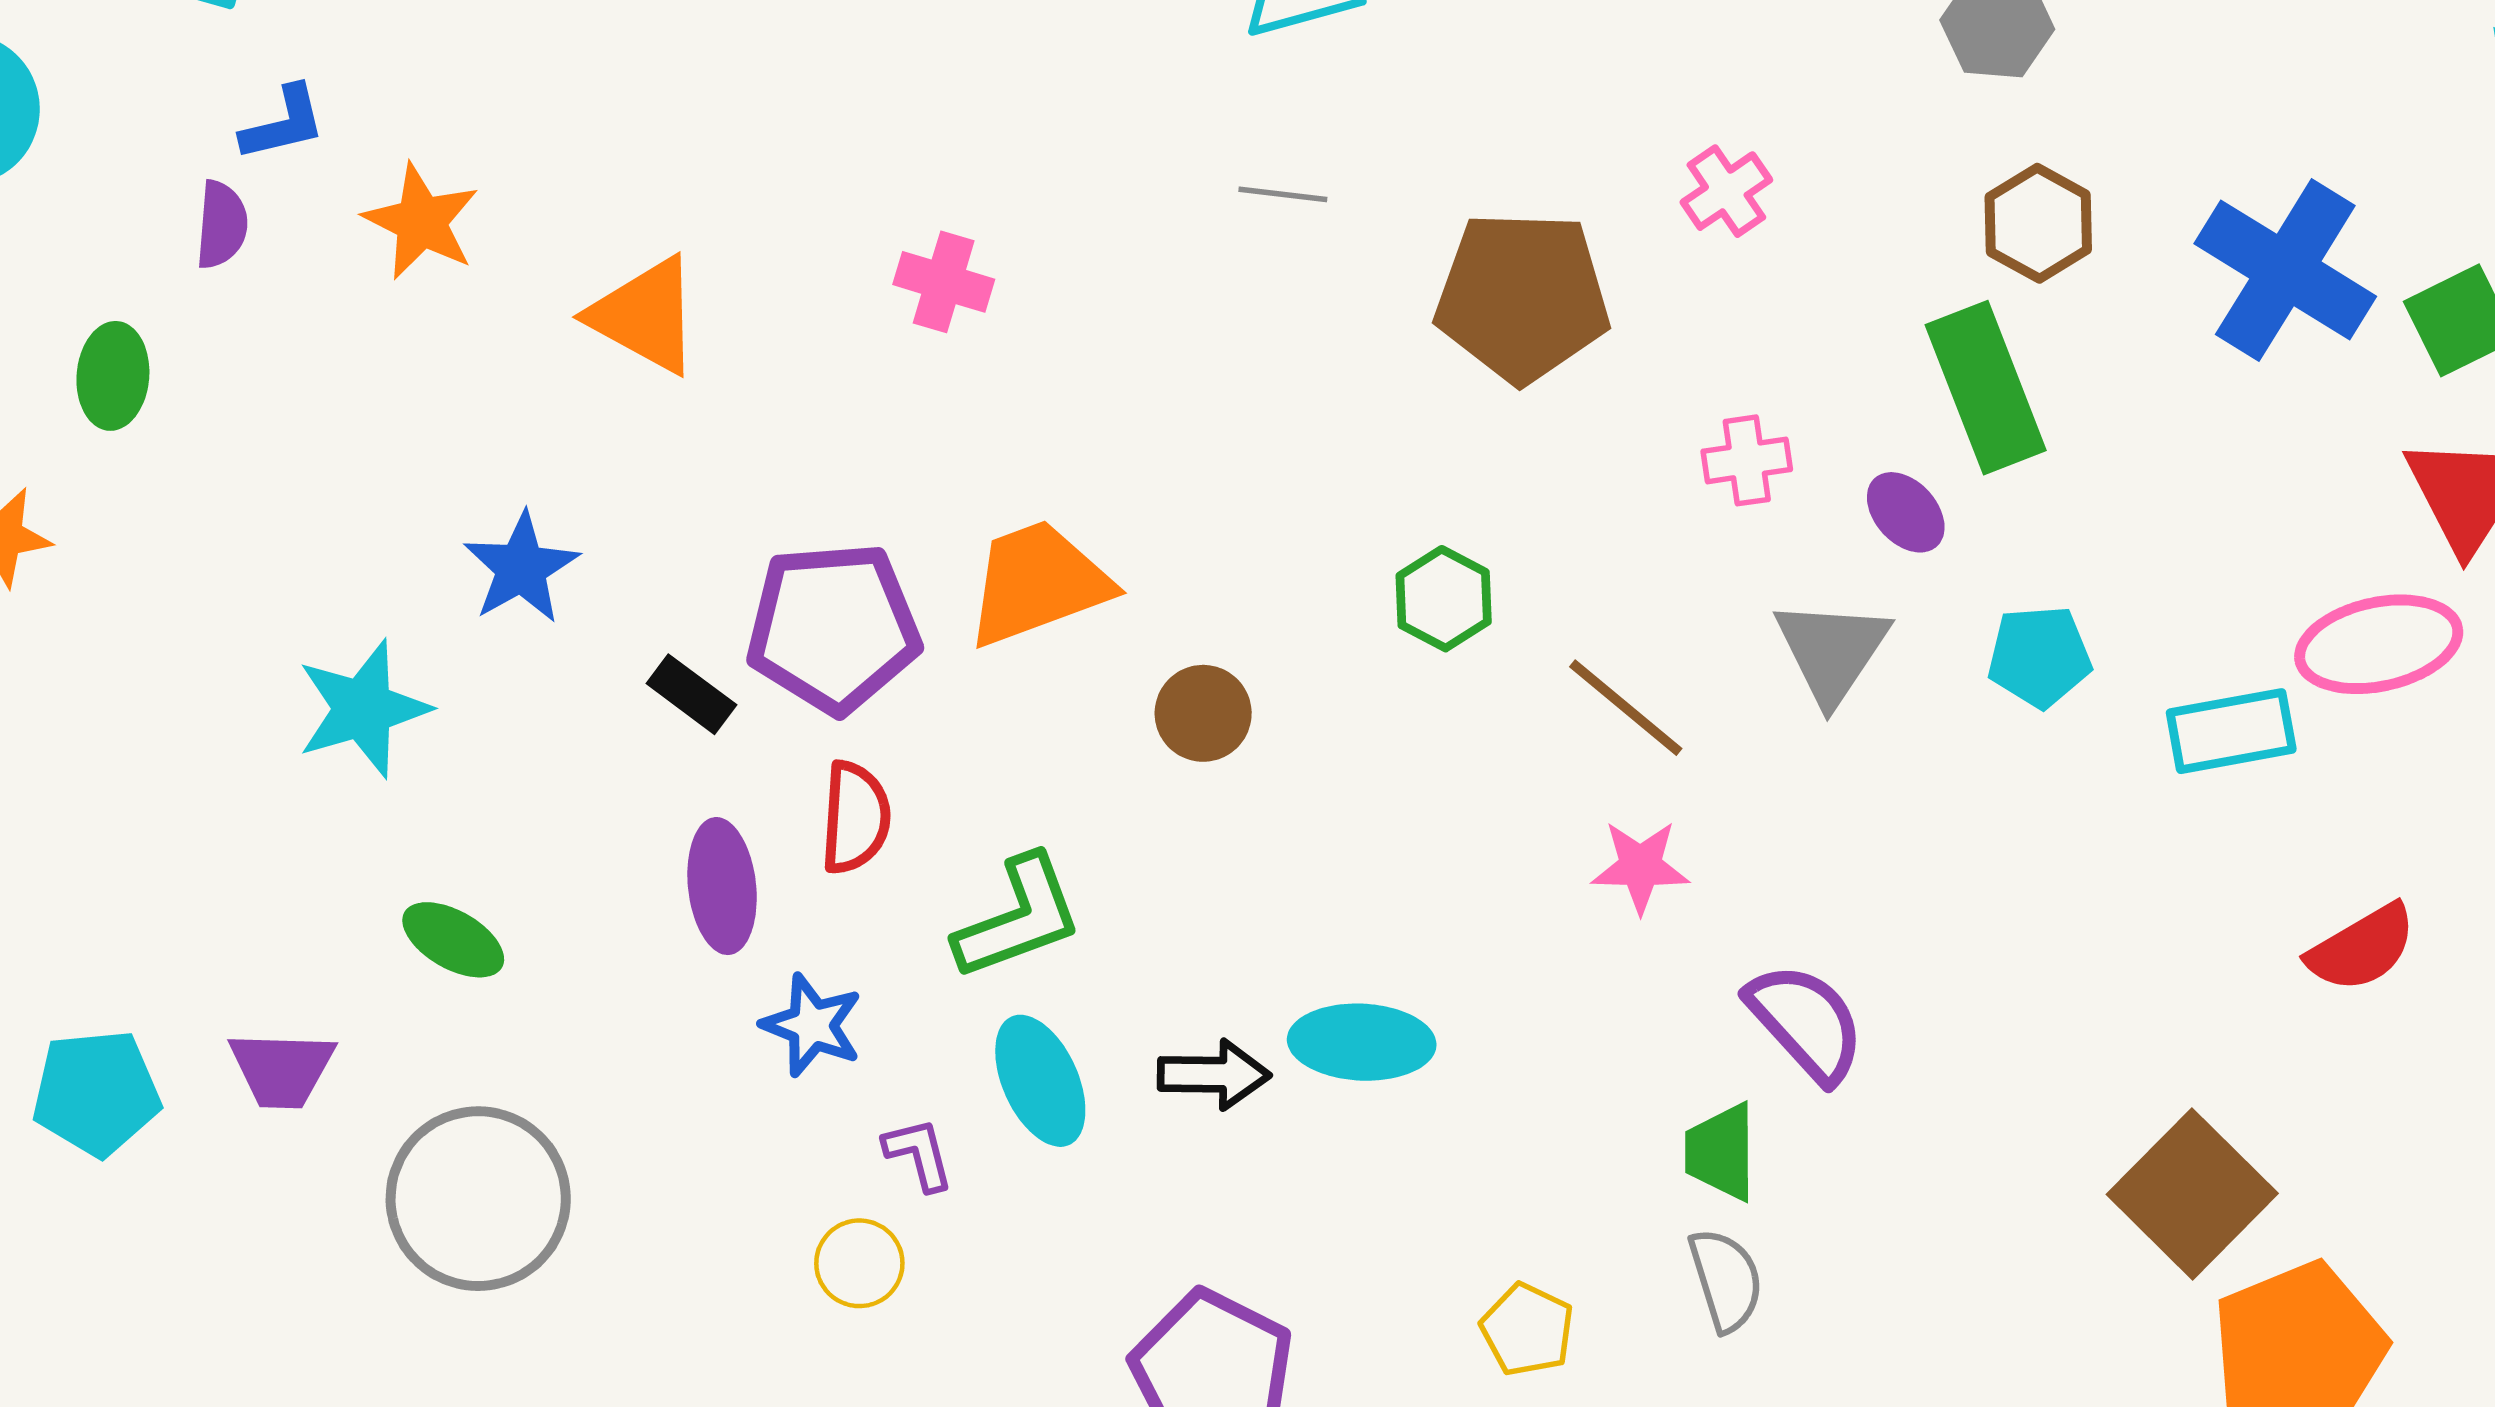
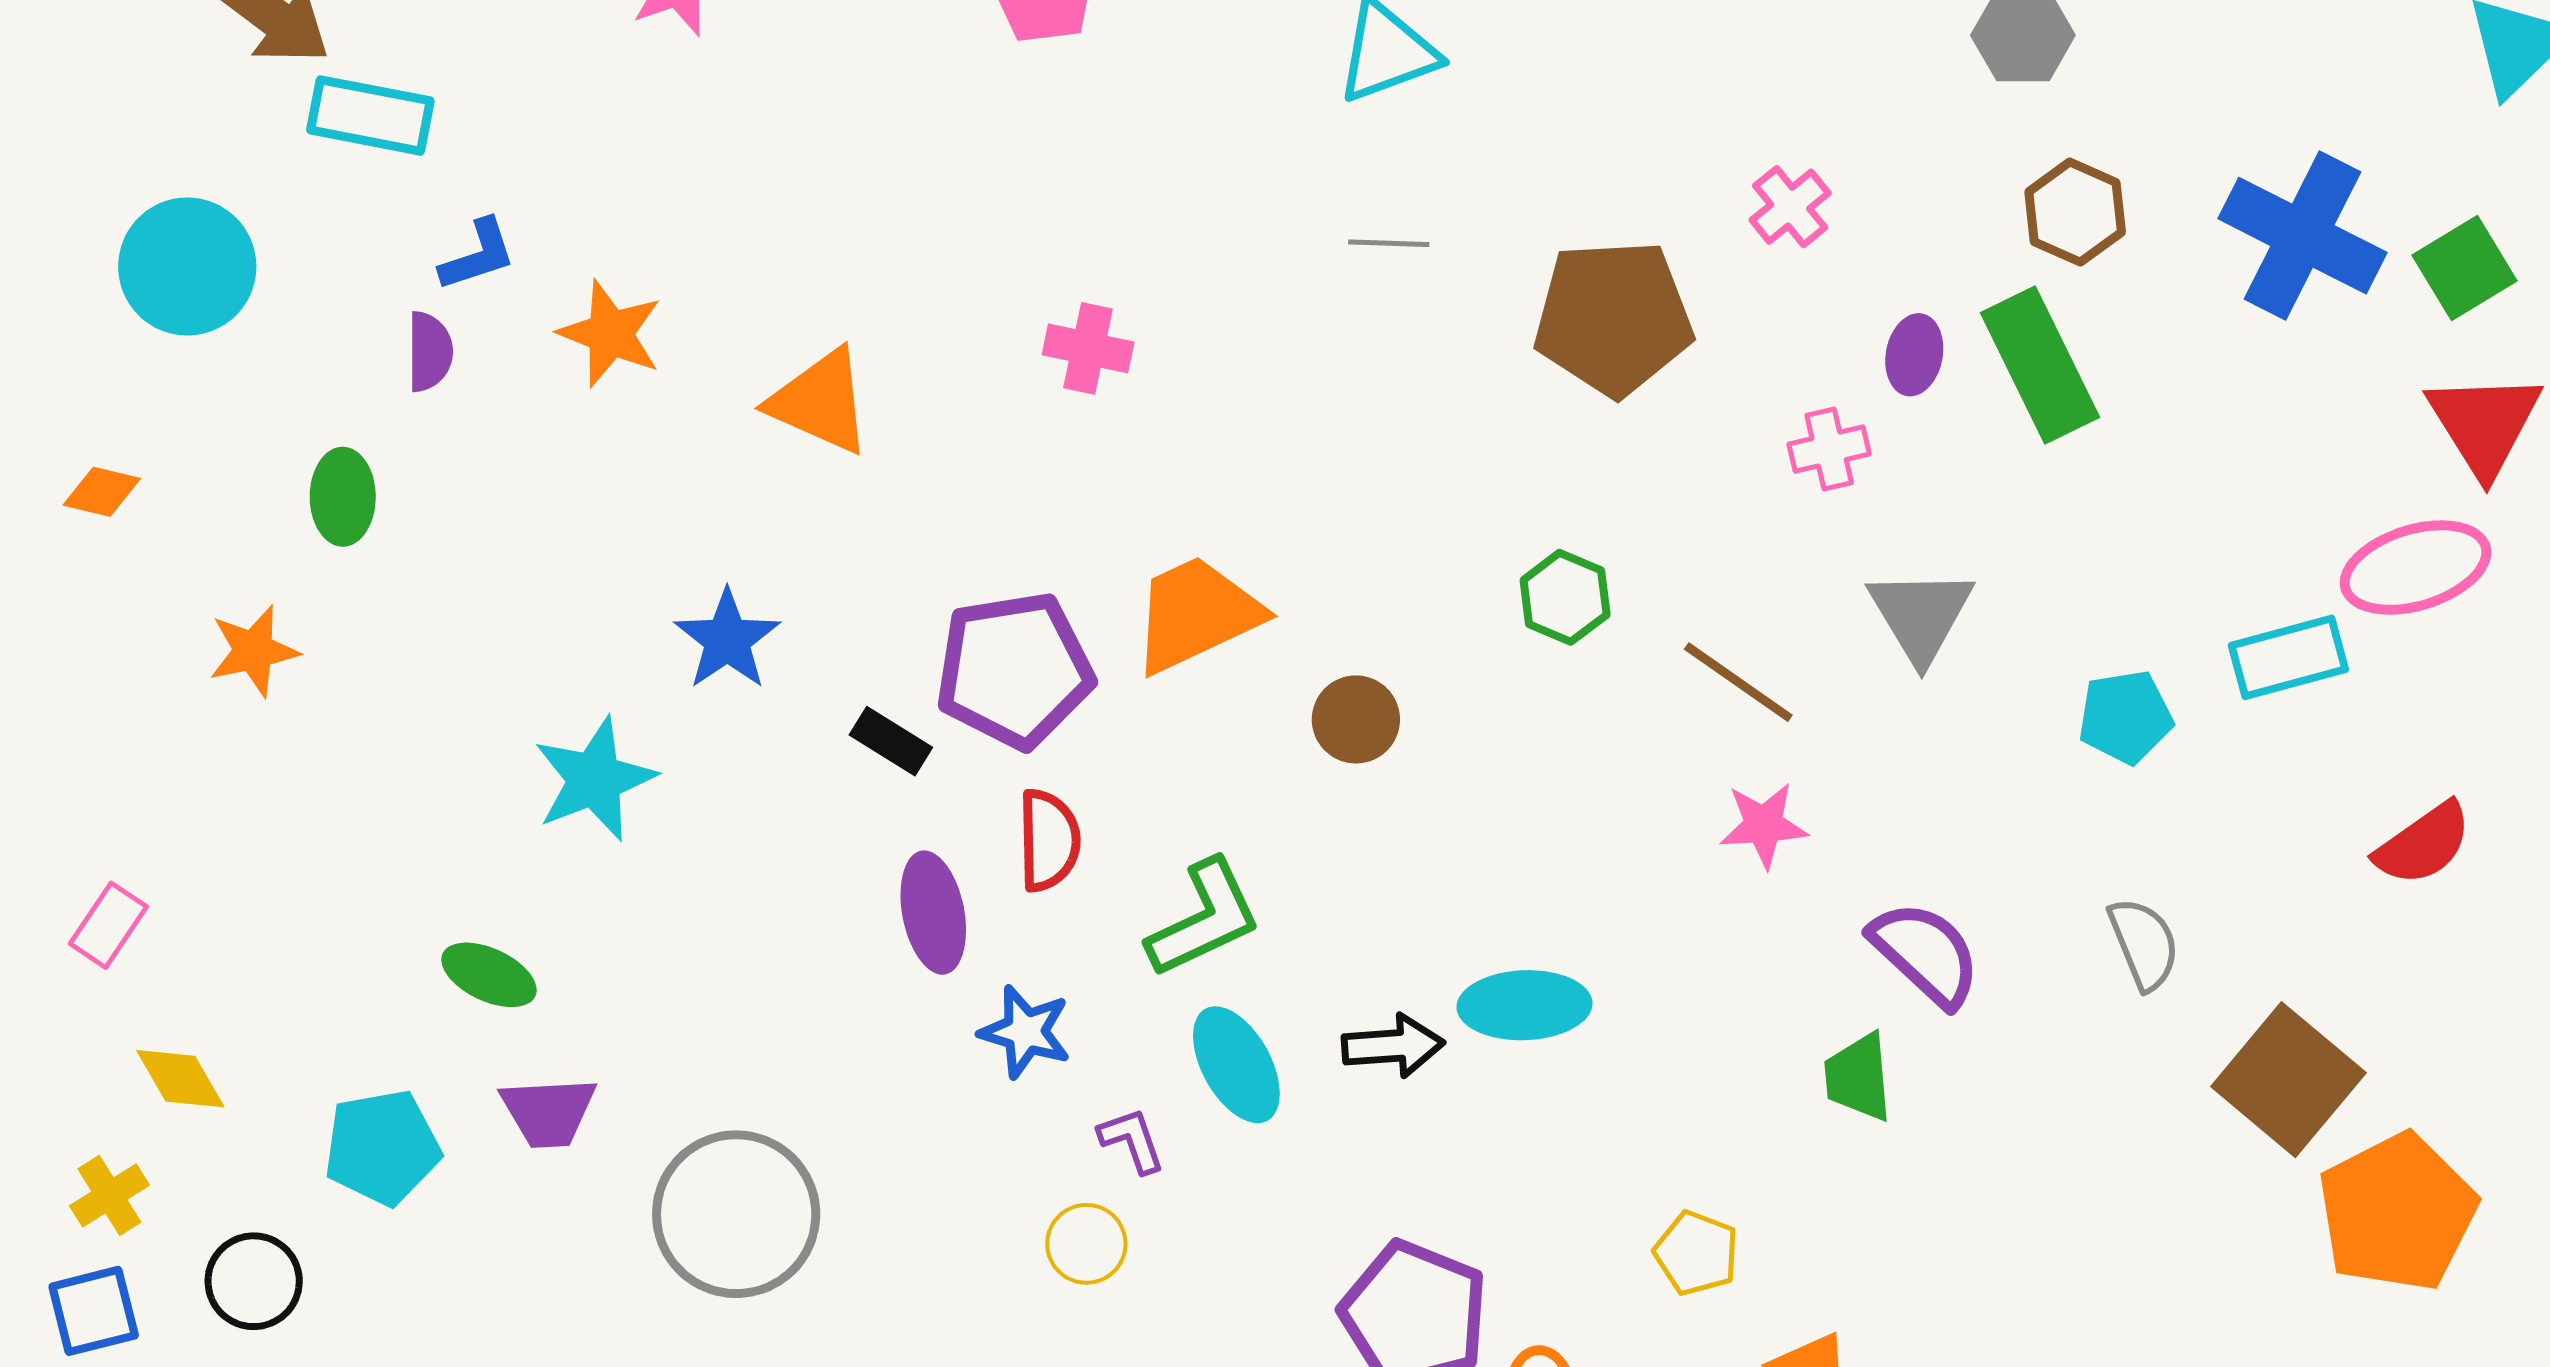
purple ellipse: (1906, 512) -> (1914, 355), moved, turned 58
cyan pentagon: (2039, 656) -> (2125, 717), moved
green ellipse: (453, 940) -> (489, 975), moved
gray semicircle: (1726, 1280) -> (2144, 944), moved

